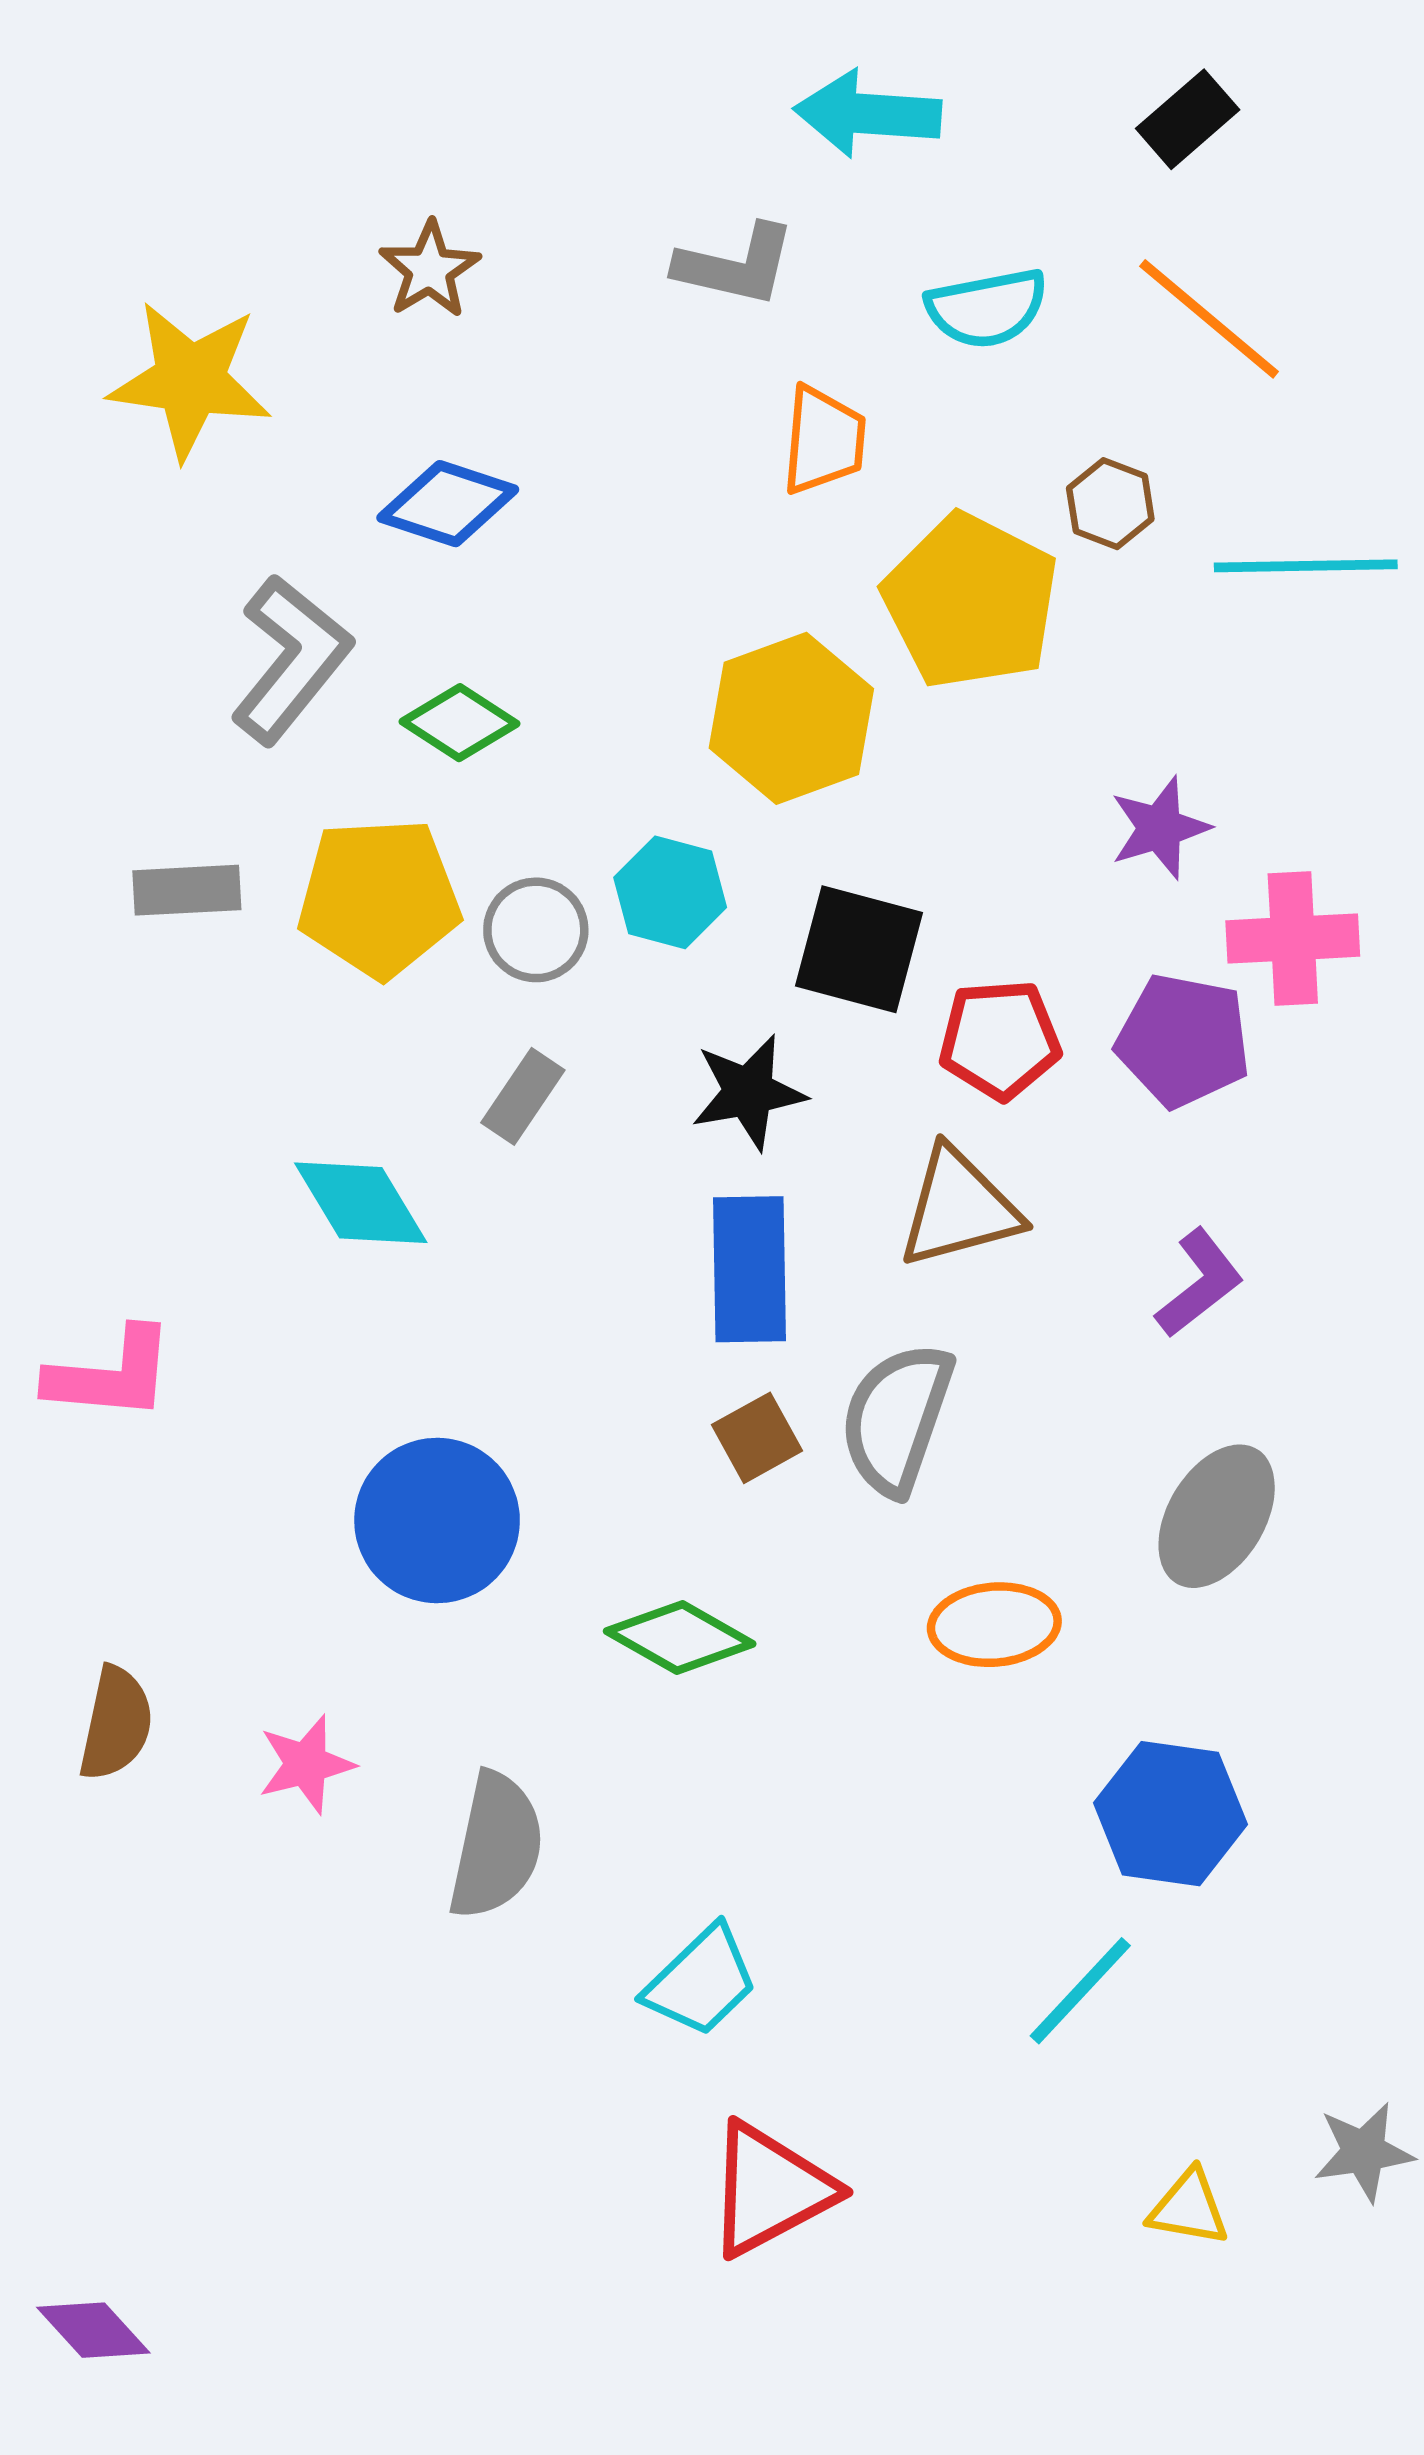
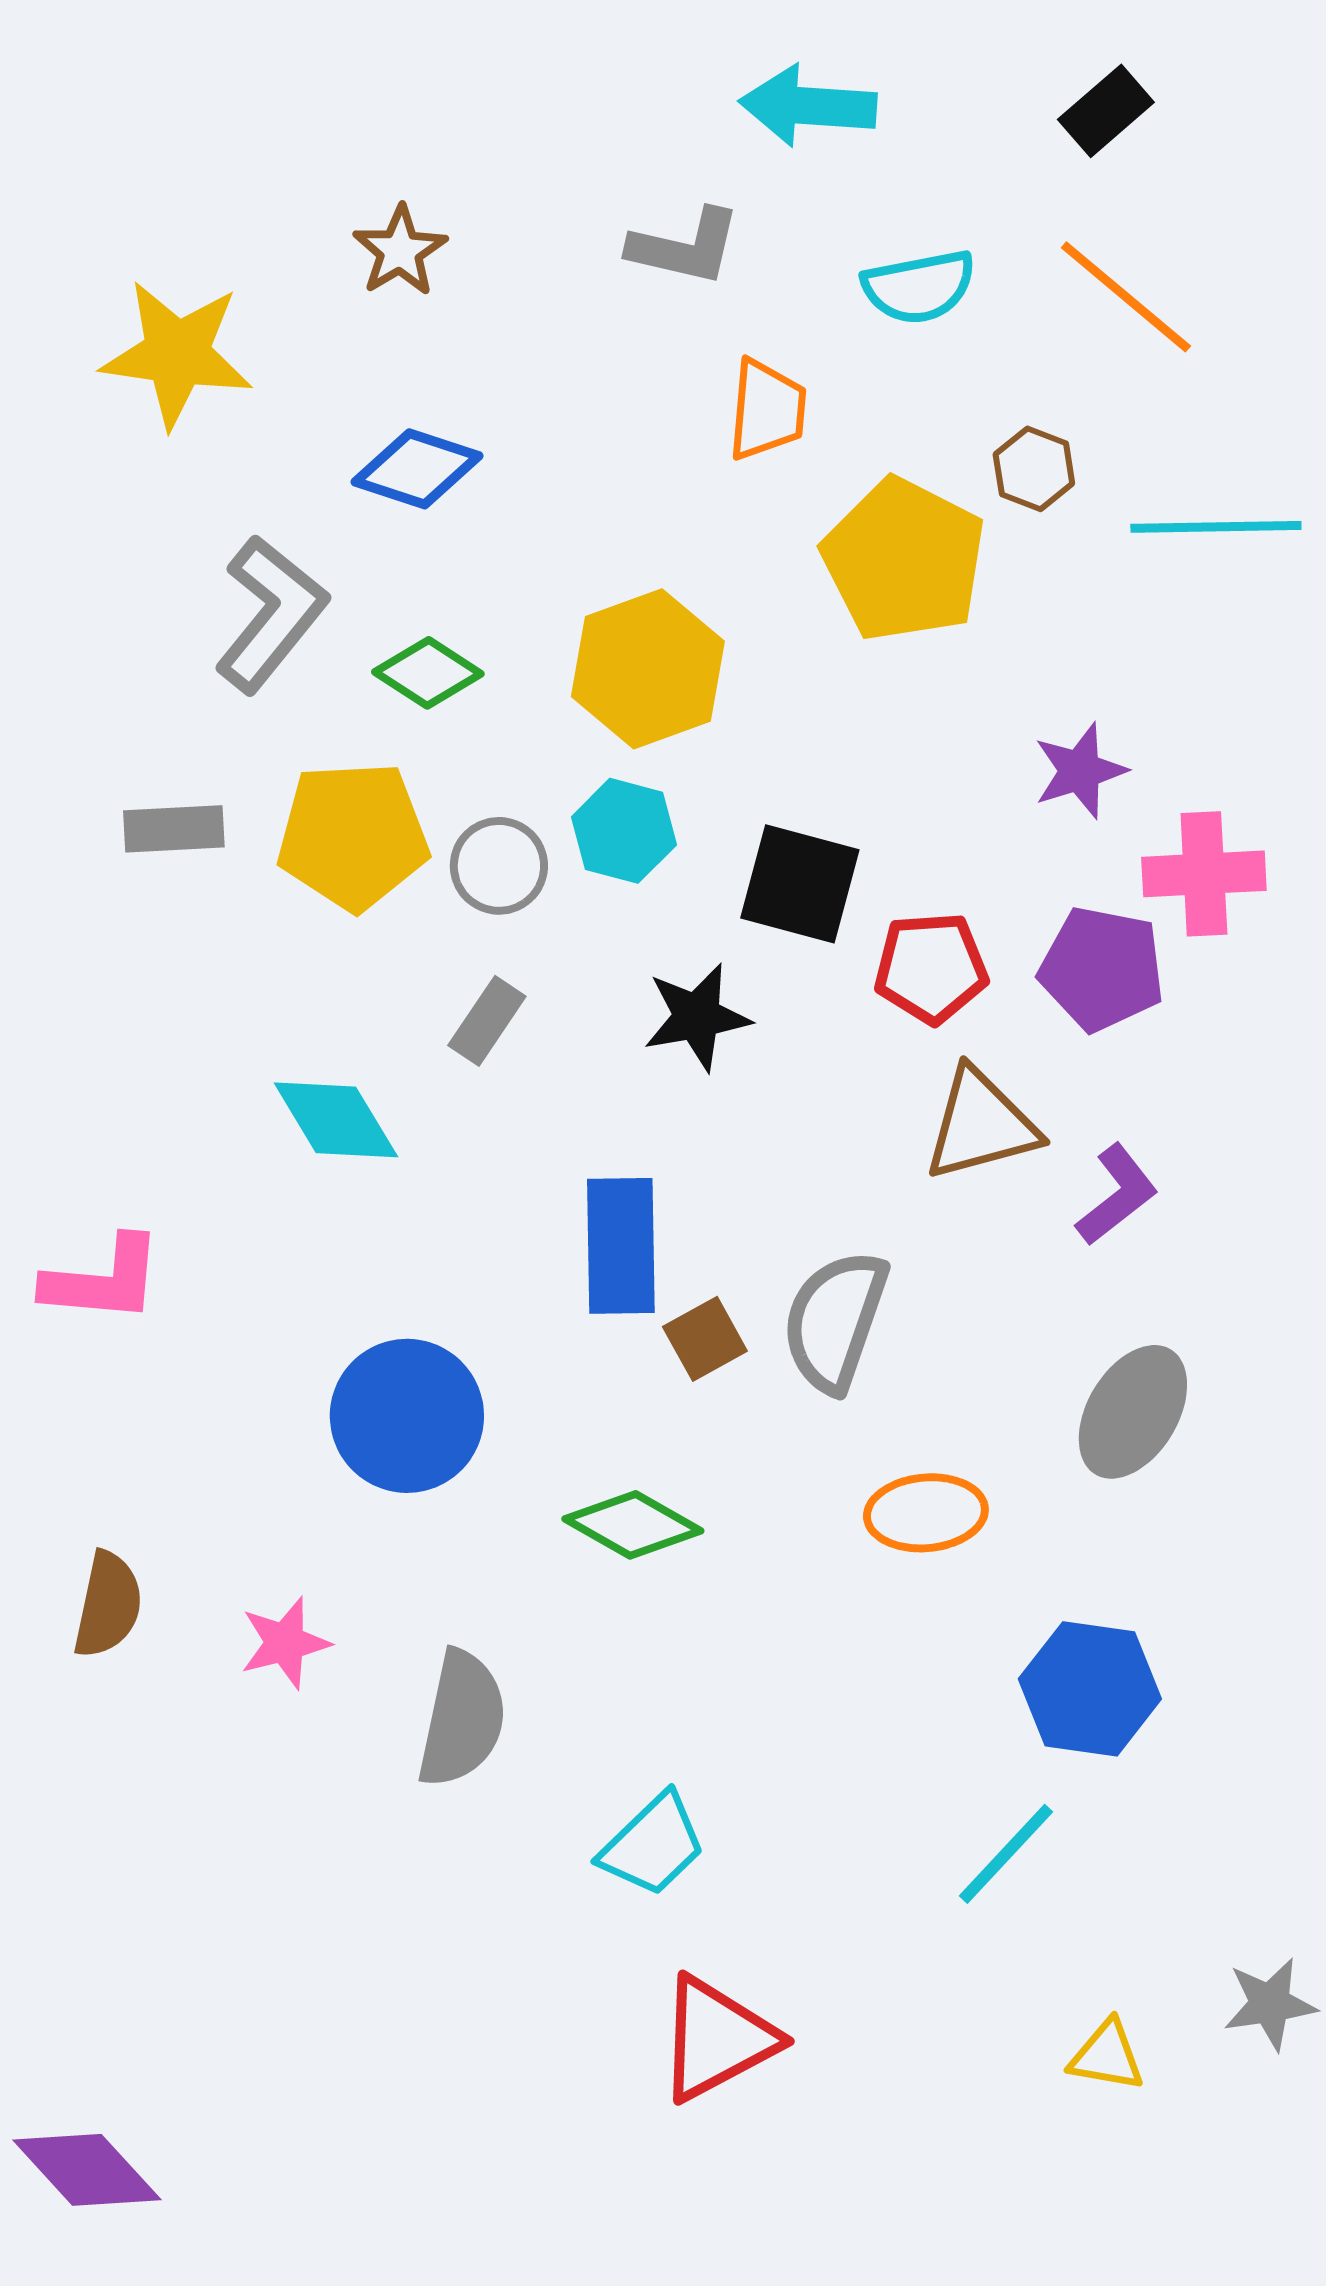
yellow hexagon: (791, 718) -> (648, 669), moved
brown triangle: (959, 1208) -> (981, 1125), moved
blue rectangle: (750, 1269) -> (621, 1246), moved
purple diamond: (93, 2330) -> (87, 2170), size x1.4

